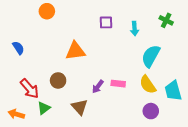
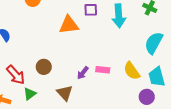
cyan arrow: (134, 29) -> (119, 16), size x1.6
orange triangle: (75, 51) -> (69, 25), moved
cyan semicircle: (151, 56) -> (154, 43), moved
purple circle: (151, 111) -> (147, 97), moved

